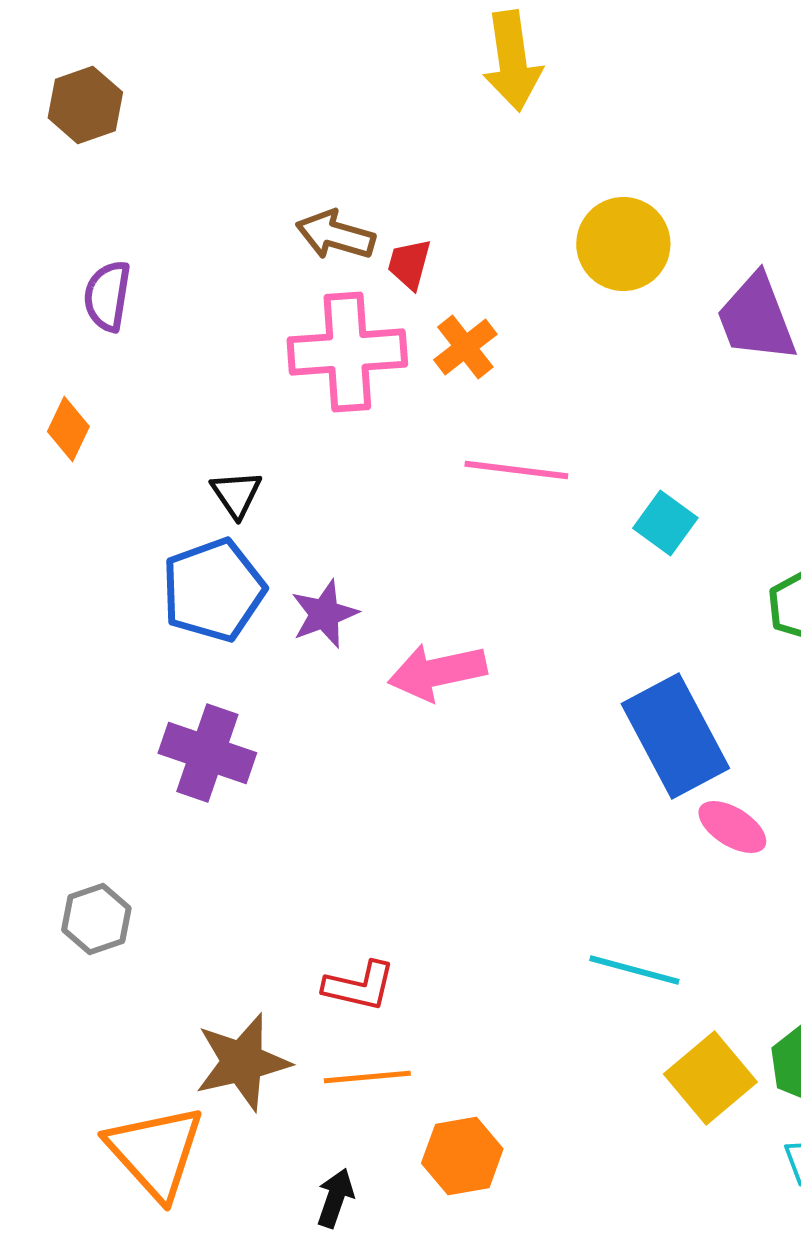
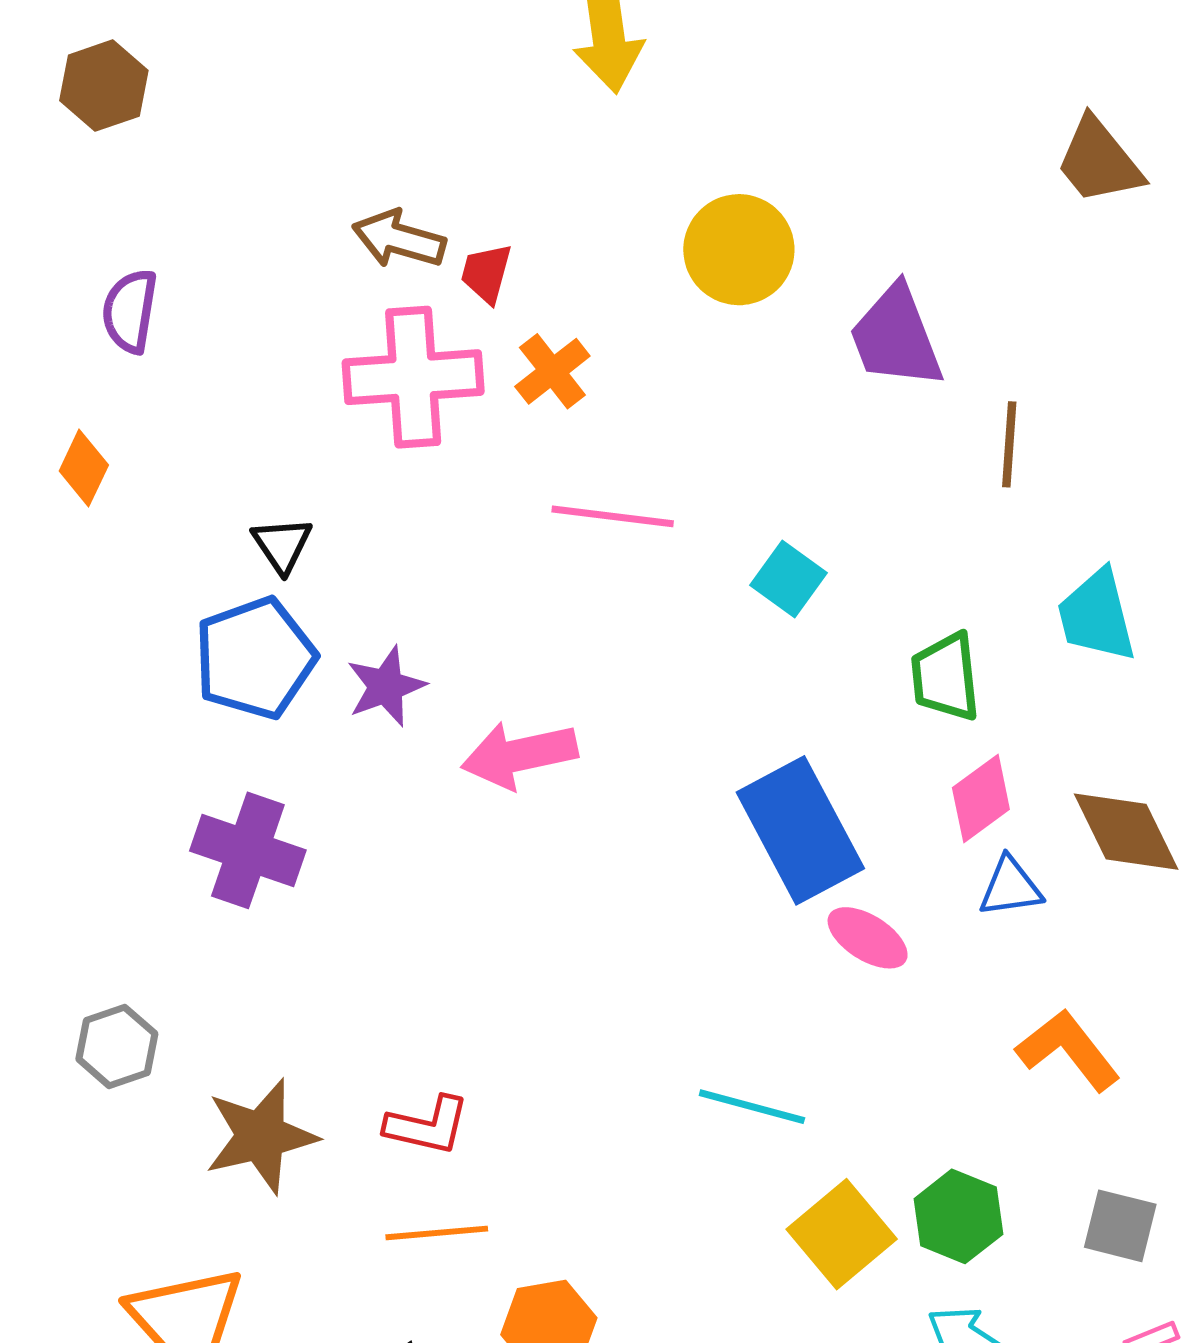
brown star: (242, 1062) -> (261, 1136), moved

